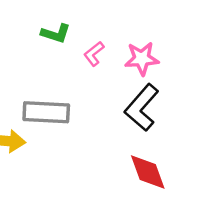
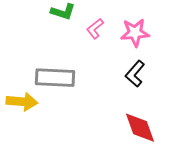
black L-shape: (142, 108) -> (135, 74), size x0.7

